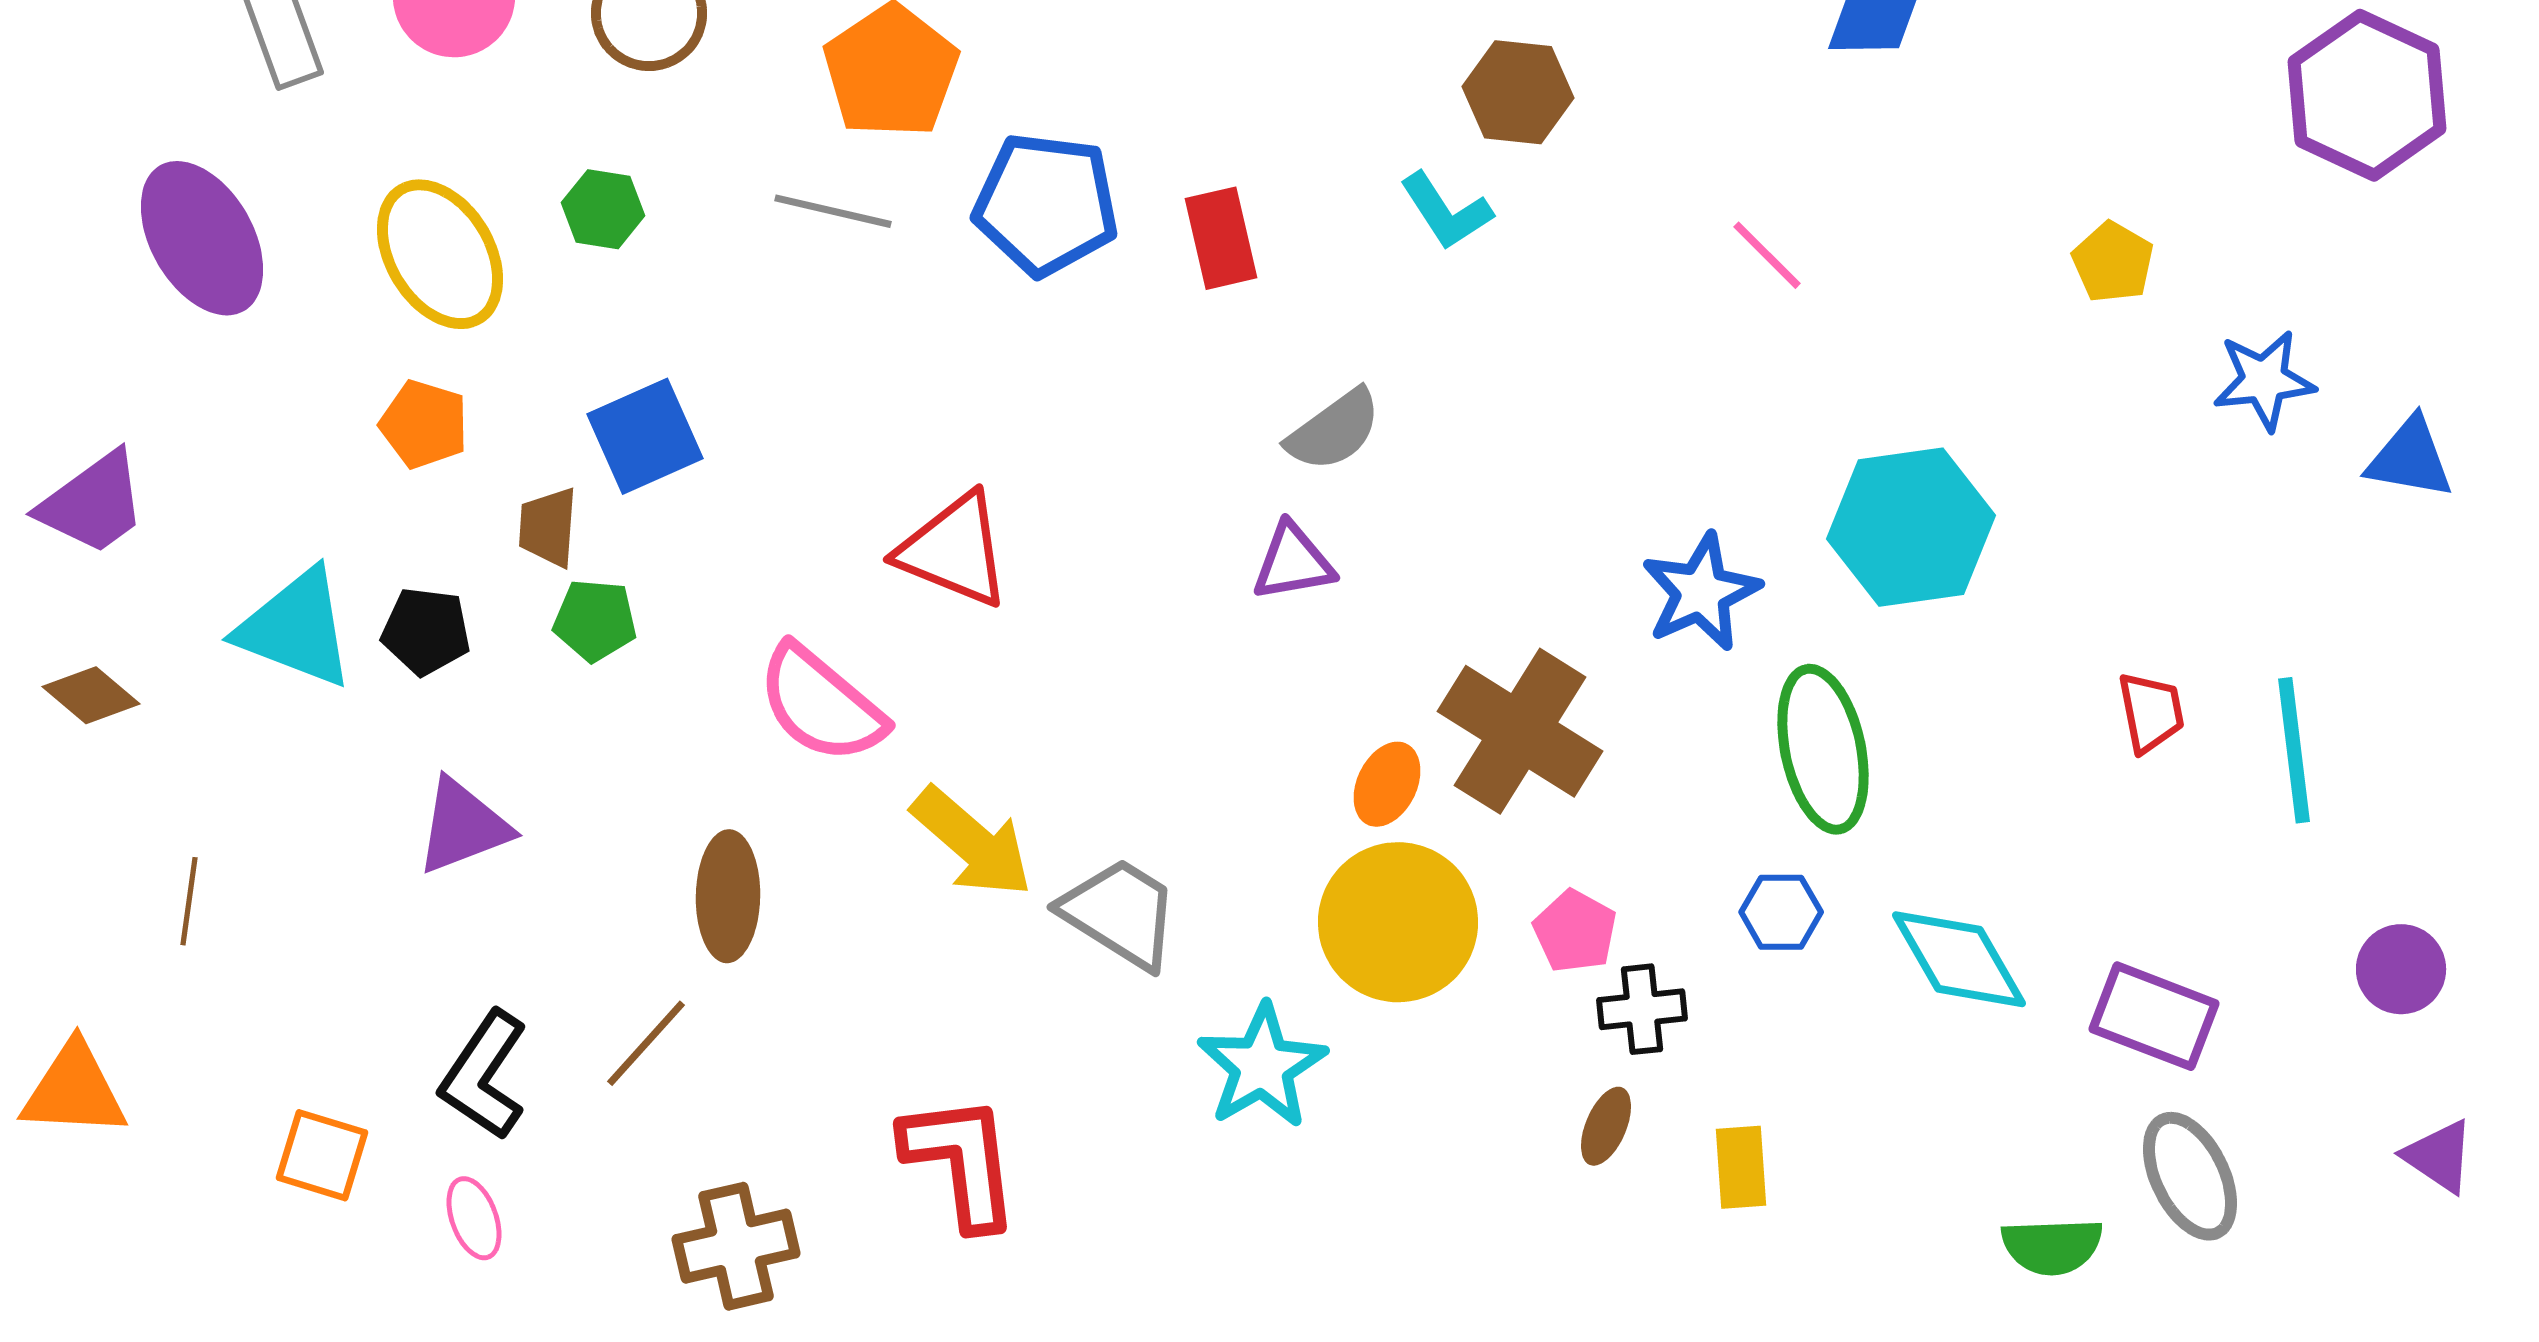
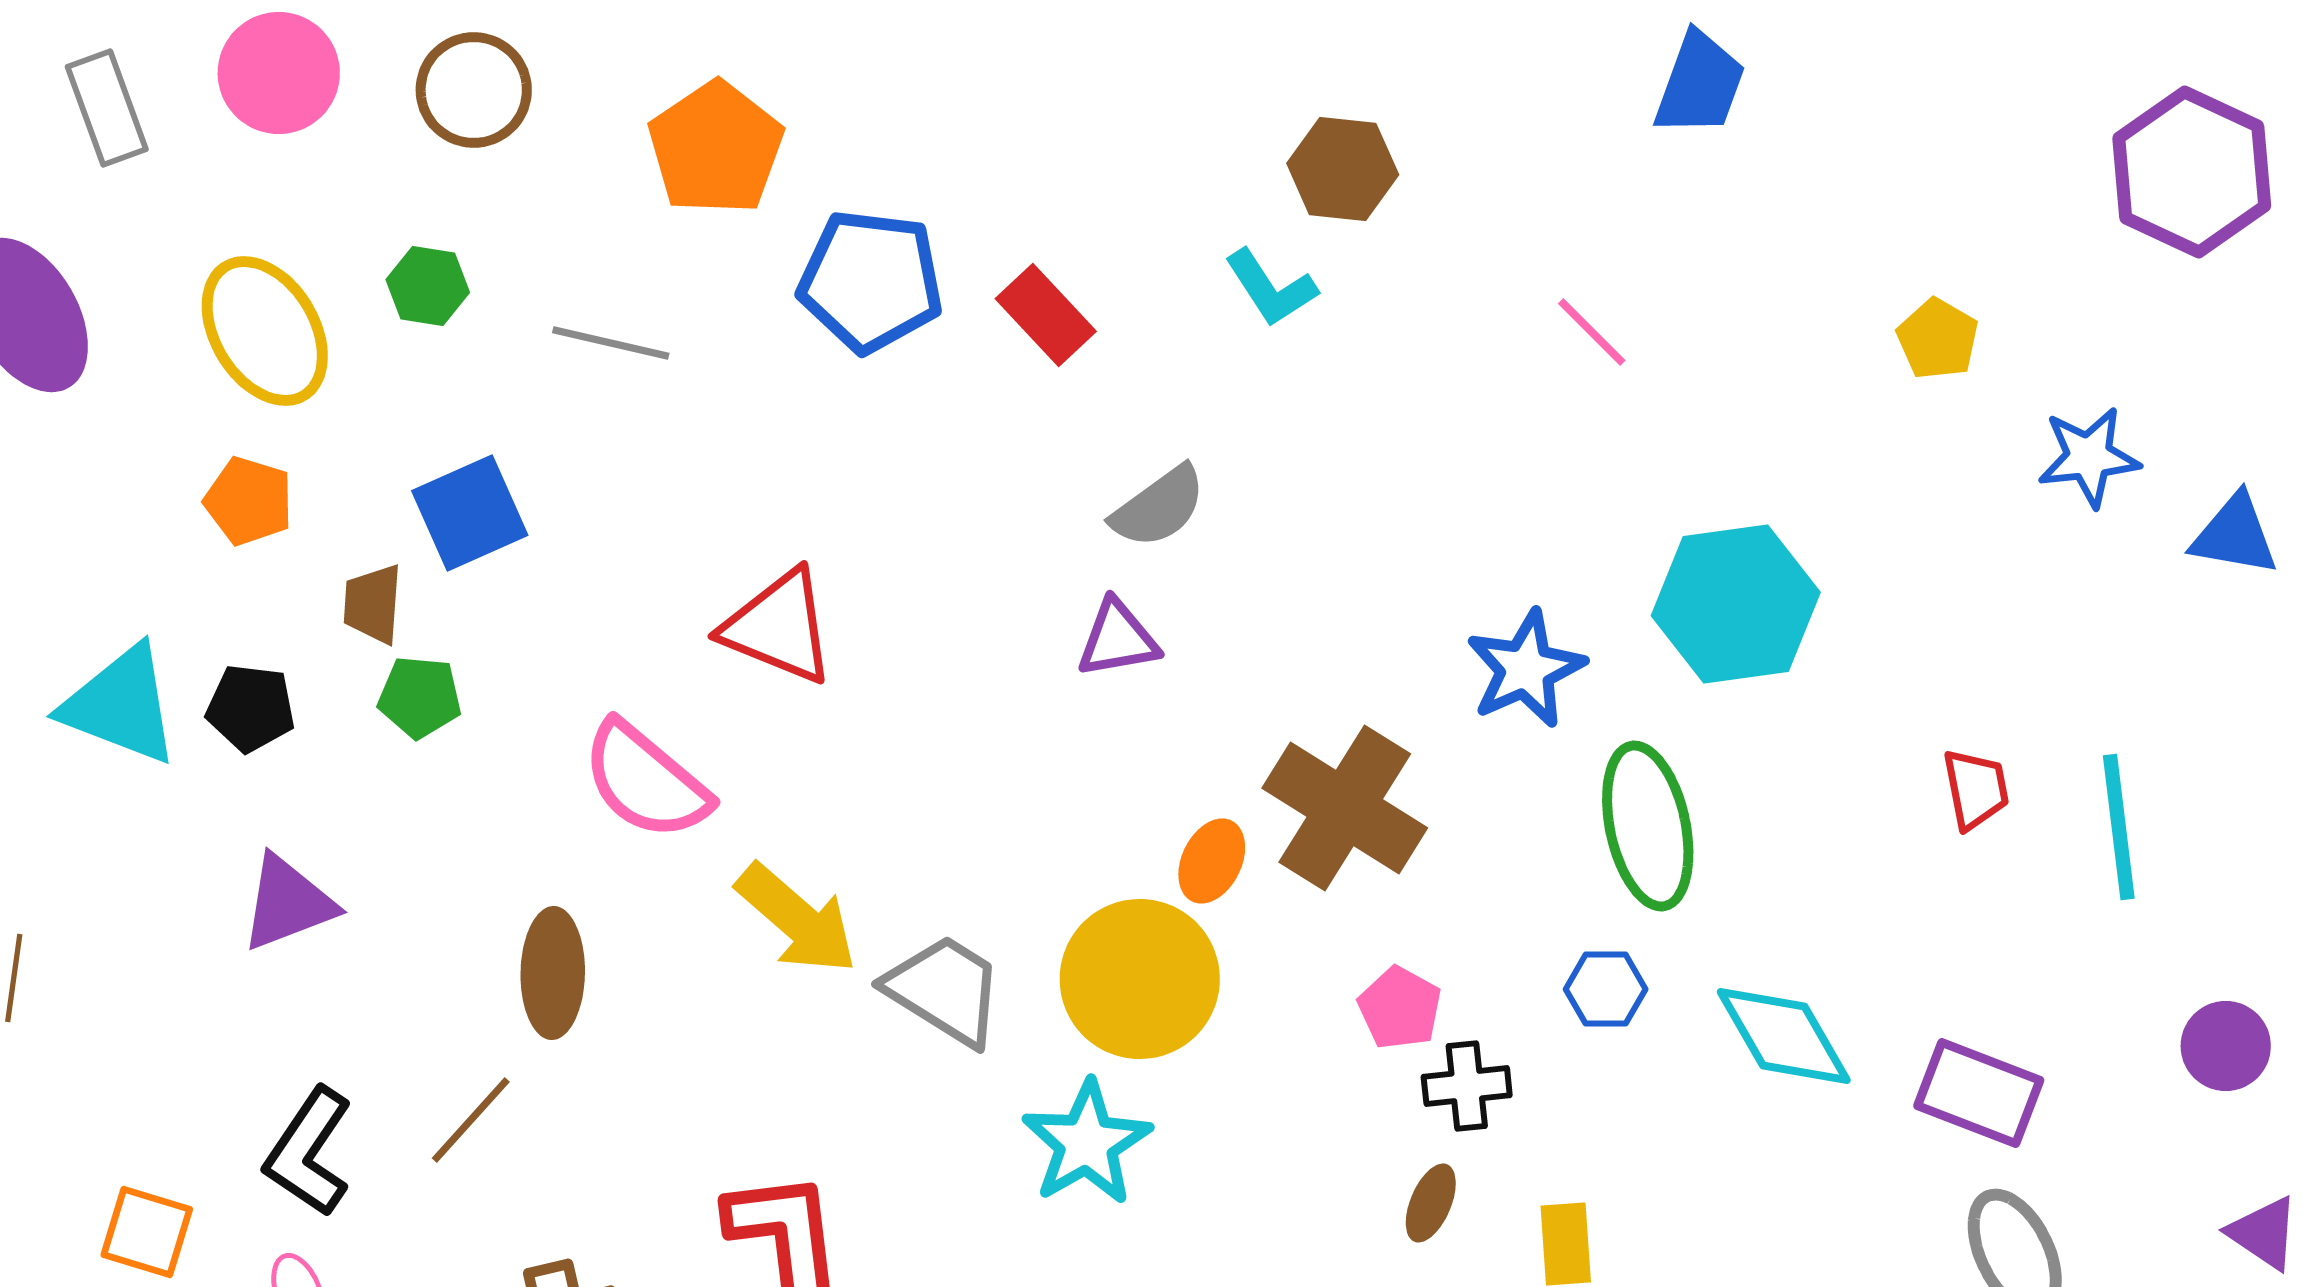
gray line: (833, 211) -> (611, 343), moved
red rectangle: (1221, 238) -> (1046, 315), turned -30
yellow circle: (1398, 922) -> (1140, 979), moved

